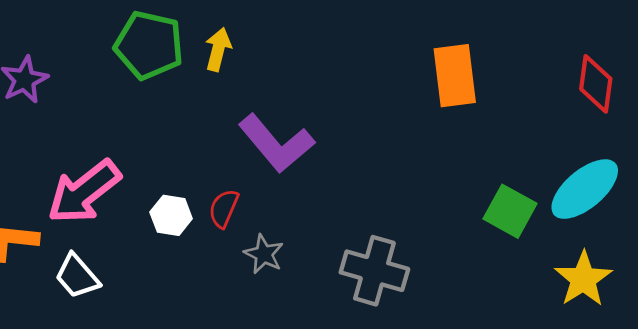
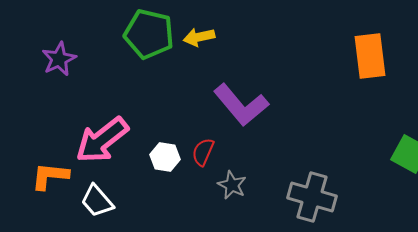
yellow arrow: (218, 49) -> (199, 37), turned -116

